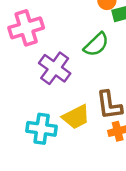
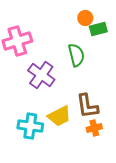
green semicircle: (96, 44) -> (76, 55), turned -60

